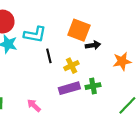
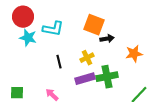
black line: (49, 56) -> (59, 62), moved
green cross: (93, 86) -> (107, 77), size x1.5

